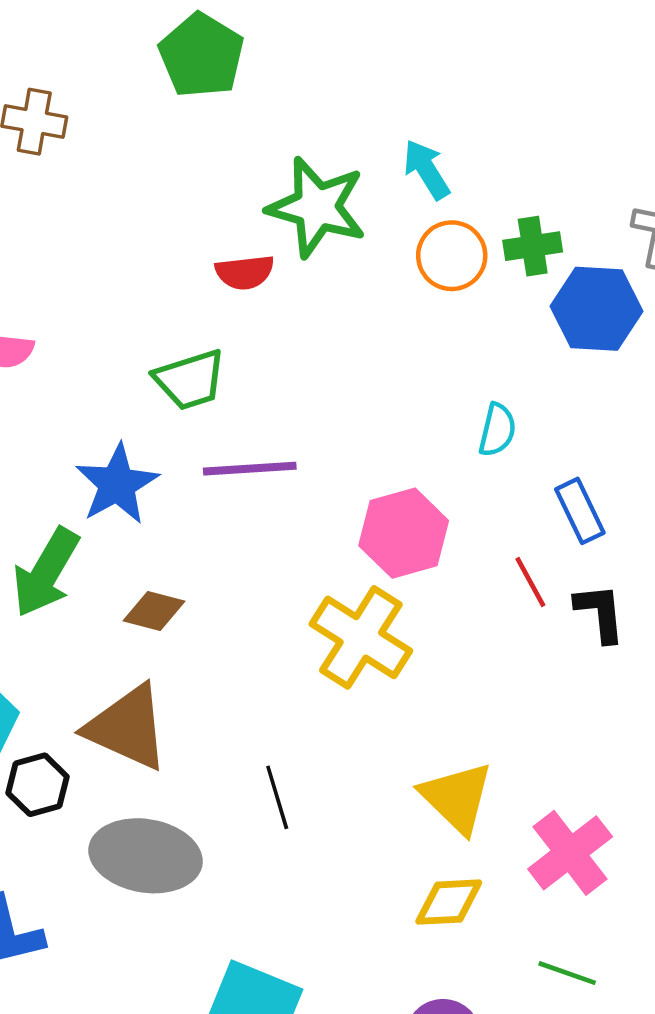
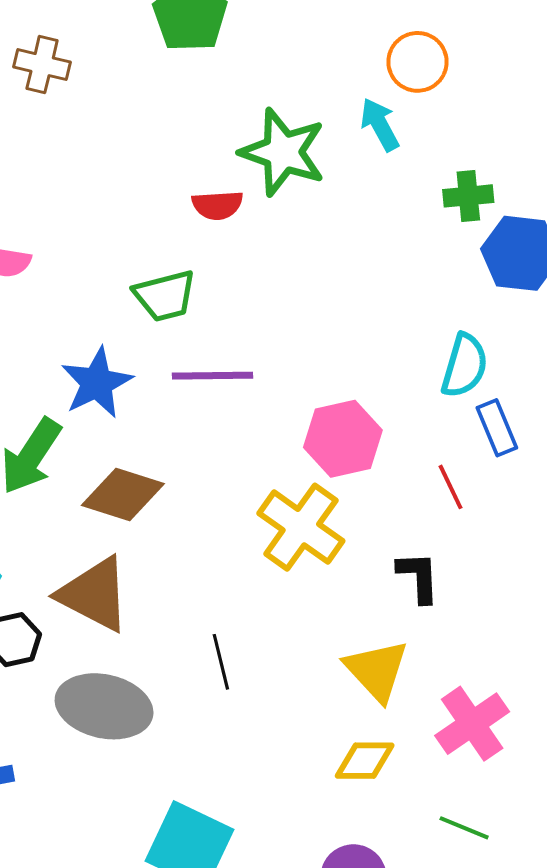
orange circle: (452, 256) -> (418, 62), moved
cyan semicircle: (497, 430) -> (465, 366), moved, size x1.4
brown diamond: (154, 611) -> (123, 495), size x1.5
black L-shape: (600, 613) -> (418, 577), moved

